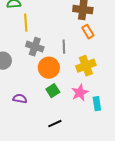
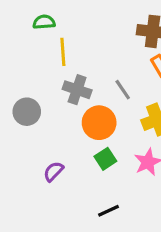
gray line: (64, 47) -> (123, 90), turned -32
purple semicircle: (20, 99) -> (53, 171), turned -56

